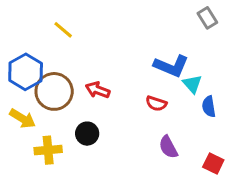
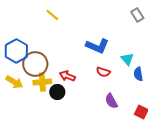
yellow line: (63, 30) -> (52, 15), moved
blue L-shape: (171, 66) -> (97, 46), moved
red arrow: (98, 90) -> (67, 76), moved
yellow cross: (48, 150) -> (42, 82), moved

